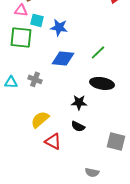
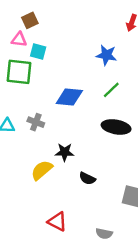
blue star: (59, 27) -> (106, 55), moved
black star: (79, 102) -> (65, 152), moved
red triangle: (53, 141) -> (57, 222), moved

